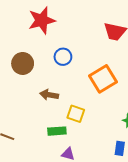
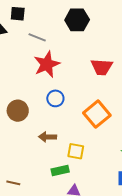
red star: (42, 20) -> (47, 64), moved

